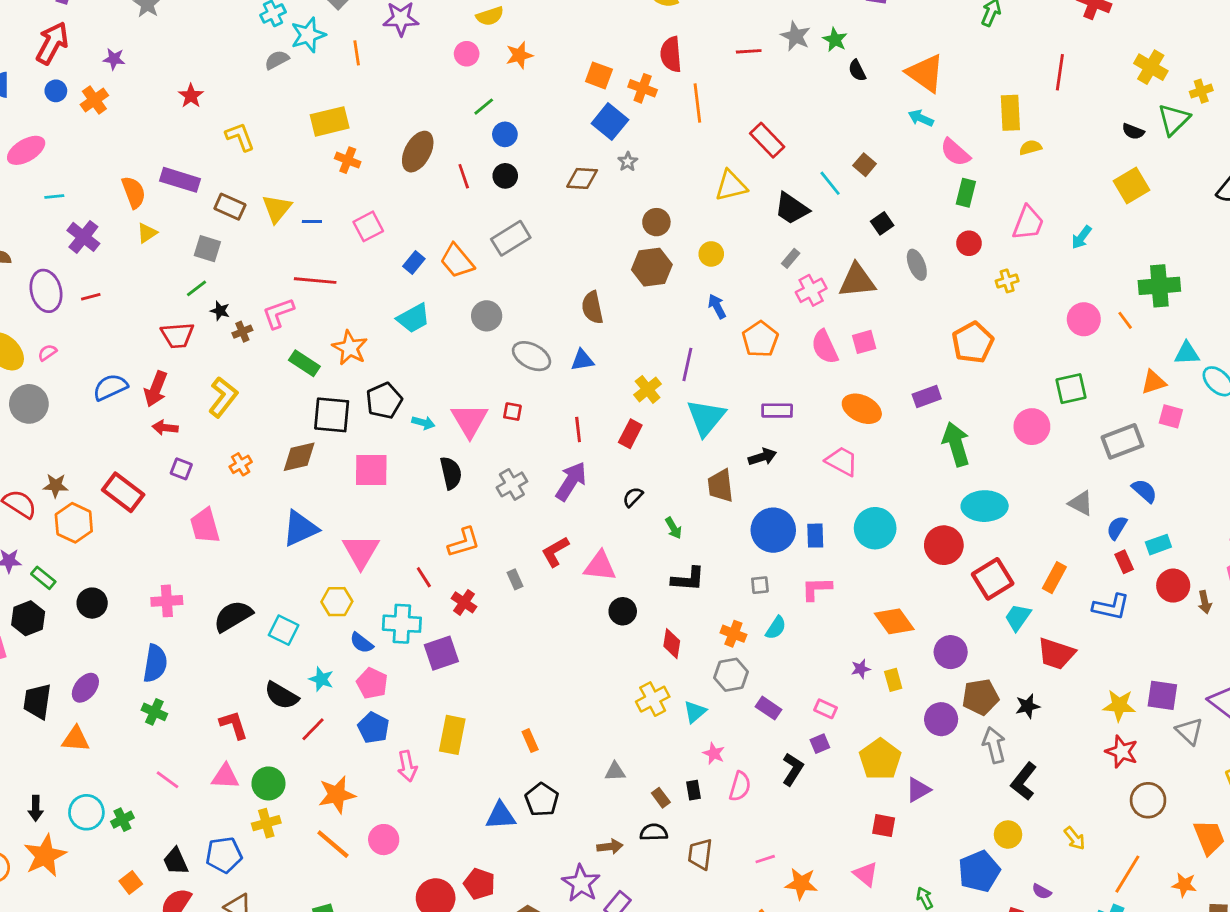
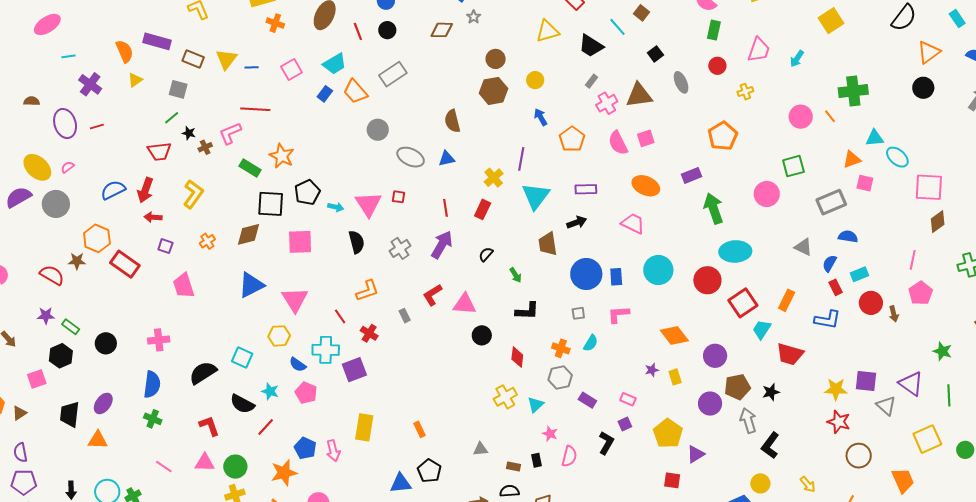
cyan trapezoid: (413, 318) -> (335, 64), moved
blue semicircle: (1144, 491) -> (848, 237), turned -30
orange hexagon: (74, 523) -> (97, 238), moved
black semicircle: (233, 616) -> (203, 373), moved
blue pentagon: (373, 728) -> (305, 448), moved
brown rectangle: (661, 798) -> (514, 466), turned -40

